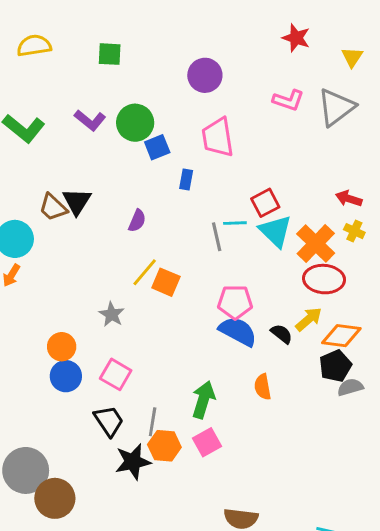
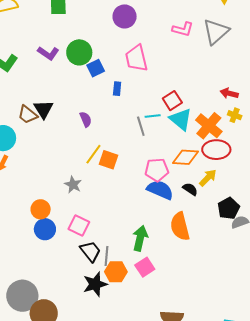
purple semicircle: (137, 221) -> (86, 119), turned -42
orange diamond: (341, 336) -> (185, 157), moved
orange semicircle: (263, 387) -> (180, 226), size x1.6
black trapezoid: (109, 421) -> (90, 251), moved

